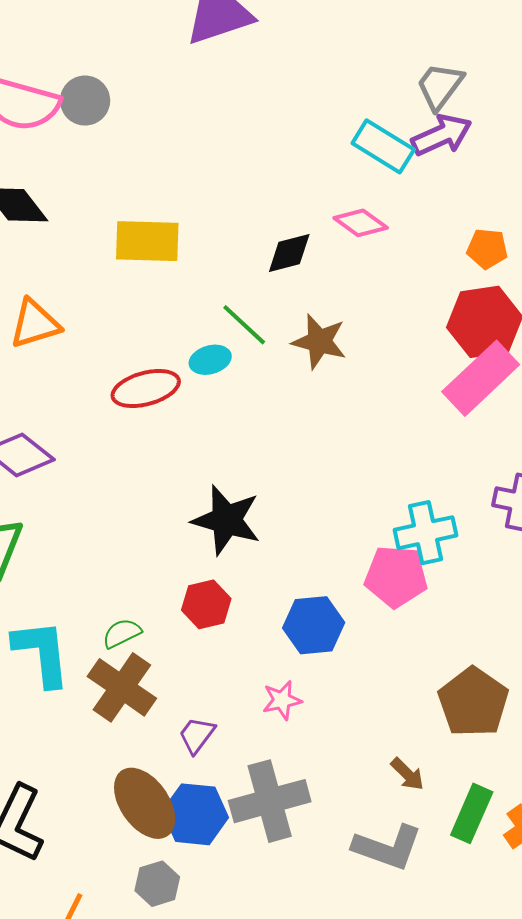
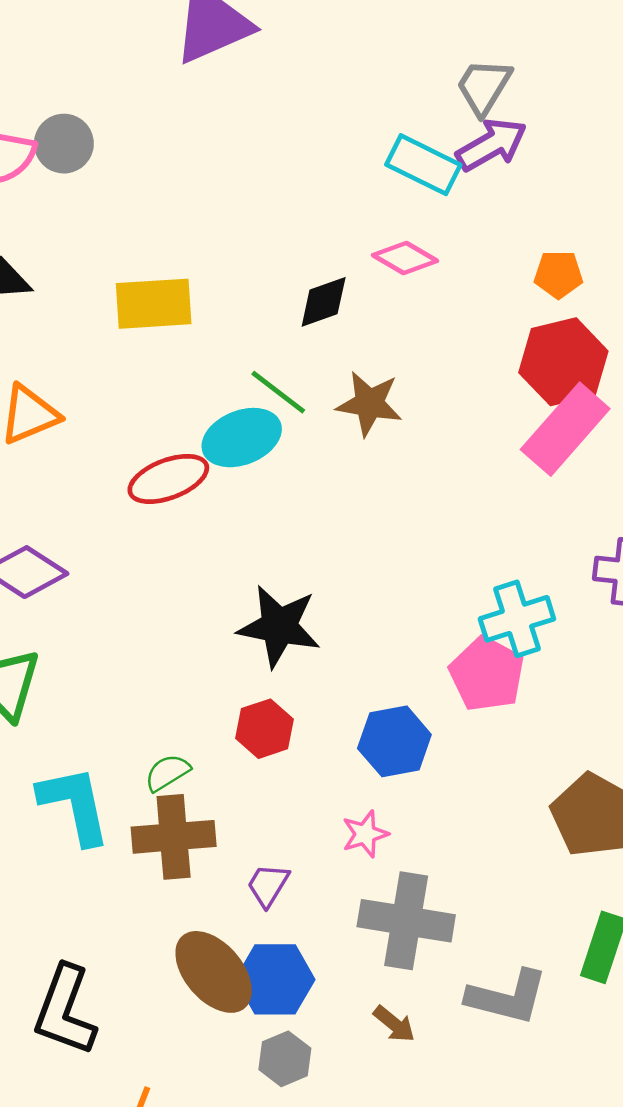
cyan ellipse: (210, 360) -> (242, 438), size x1.6
pink pentagon: (396, 576) -> (487, 674), turned 30
brown cross: (122, 687) -> (174, 837), turned -34
brown arrow: (407, 774) -> (394, 1024), moved
gray cross: (270, 801) -> (406, 921), moved, turned 30
gray hexagon: (157, 884) -> (285, 1059), moved

